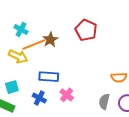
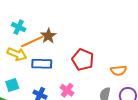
red pentagon: (86, 30) -> (83, 60), moved
blue rectangle: (49, 77) -> (42, 64), moved

